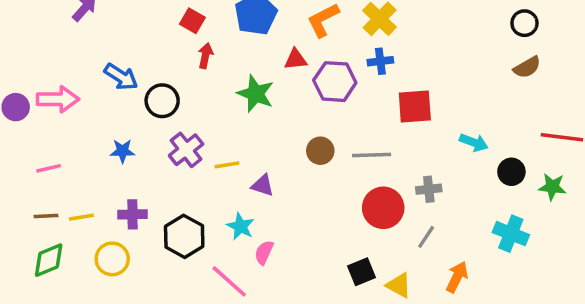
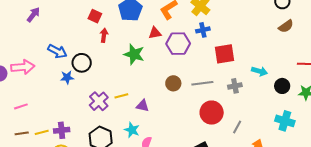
purple cross: (186, 150) -> (99, 101), moved
blue star: (122, 151) -> (67, 77), moved
gray cross: (429, 189) -> (235, 86), moved
purple cross: (133, 214) -> (62, 130), moved

